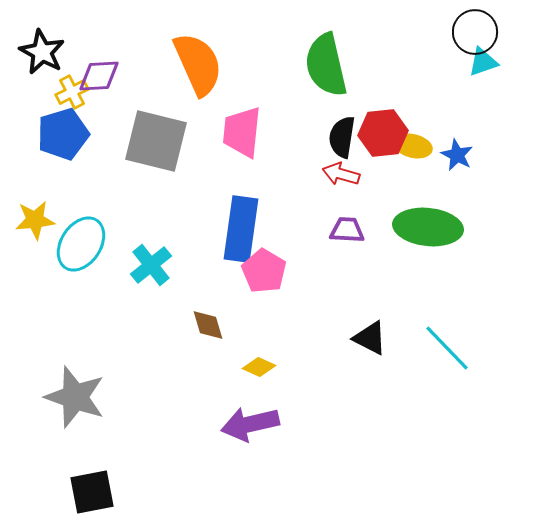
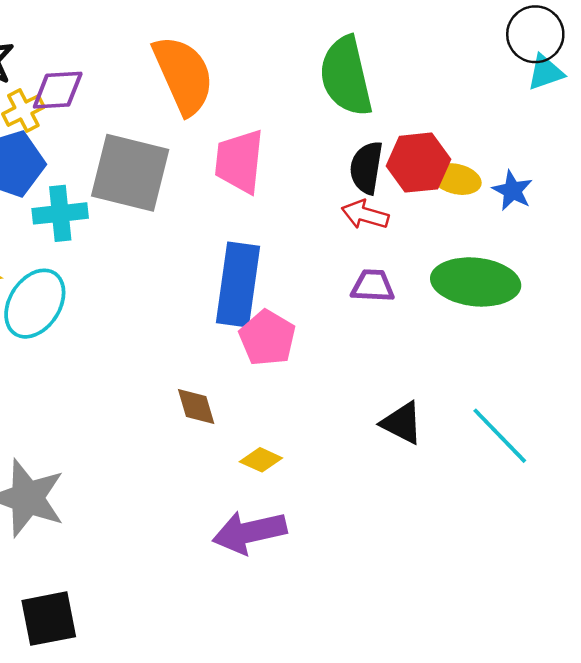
cyan cross: (151, 265) -> (60, 213), moved, turned 33

